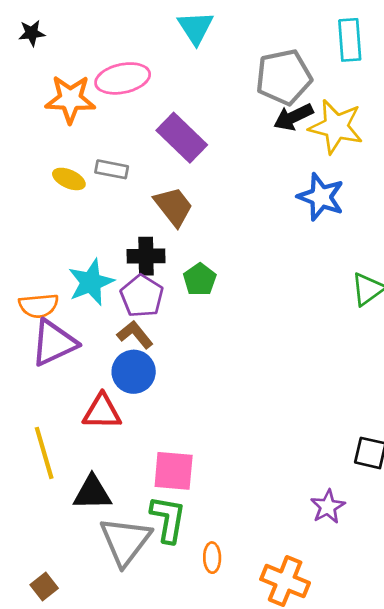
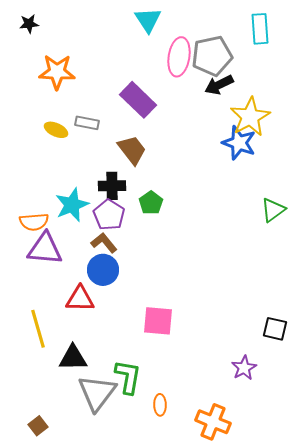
pink ellipse: (123, 78) -> (179, 57), moved, turned -69
yellow star: (336, 127) -> (250, 117), moved, turned 30
purple triangle: (54, 343) -> (45, 249), turned 30
pink square: (174, 471) -> (158, 321), moved

